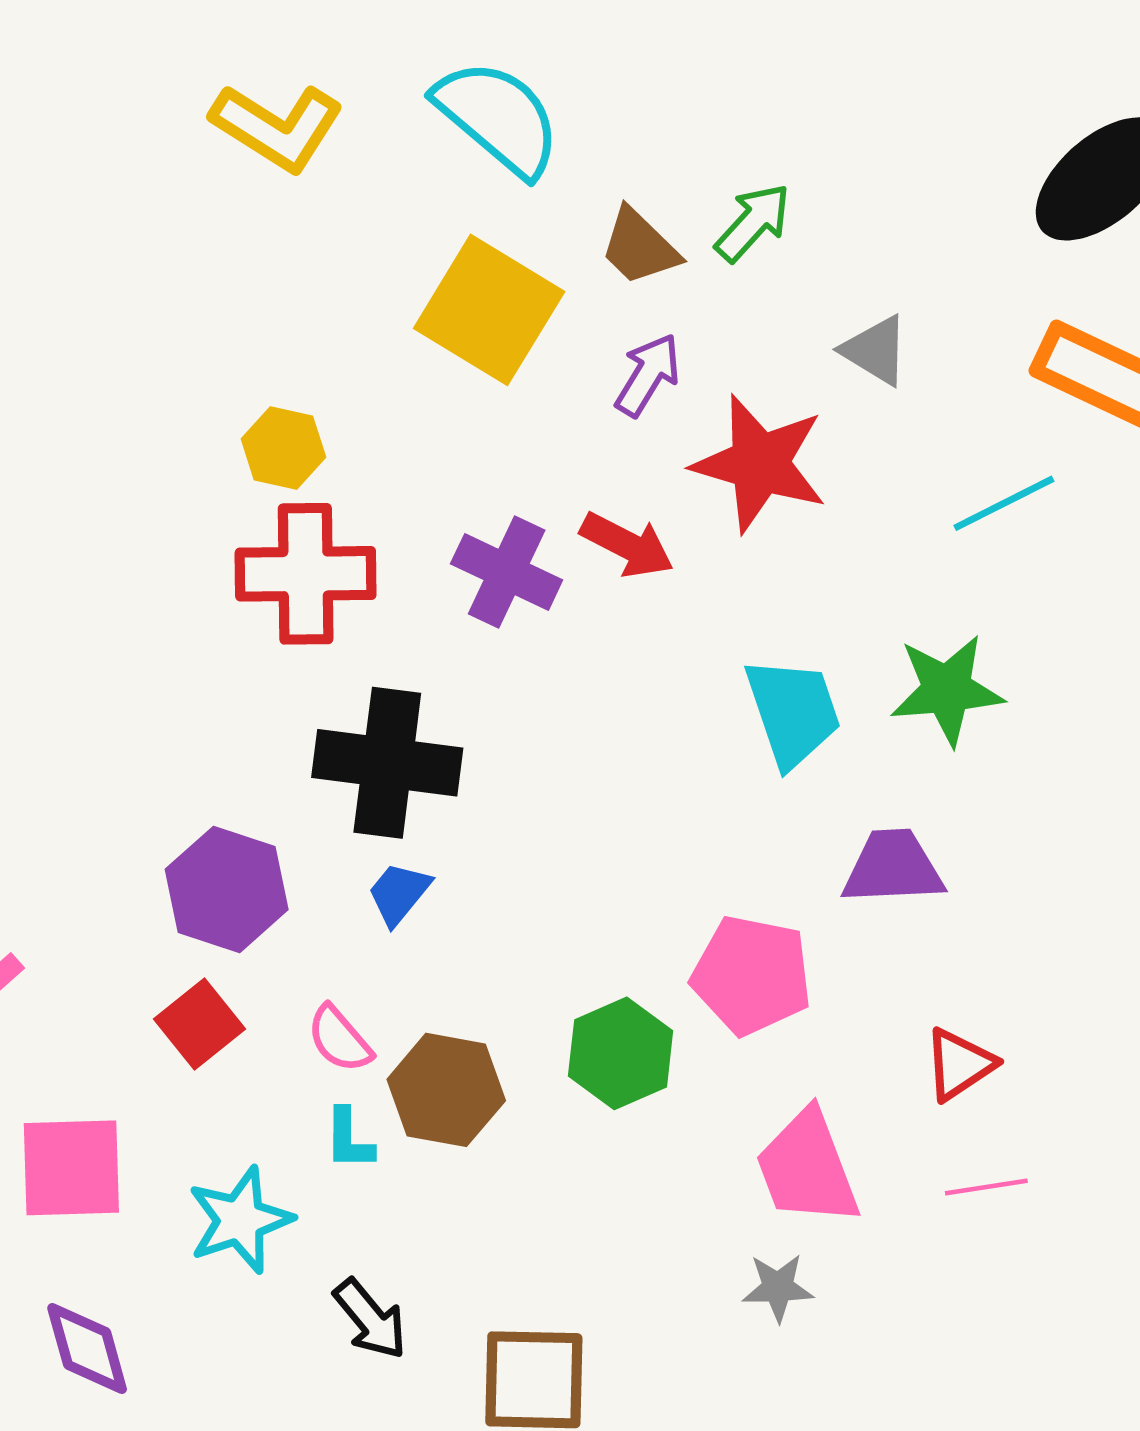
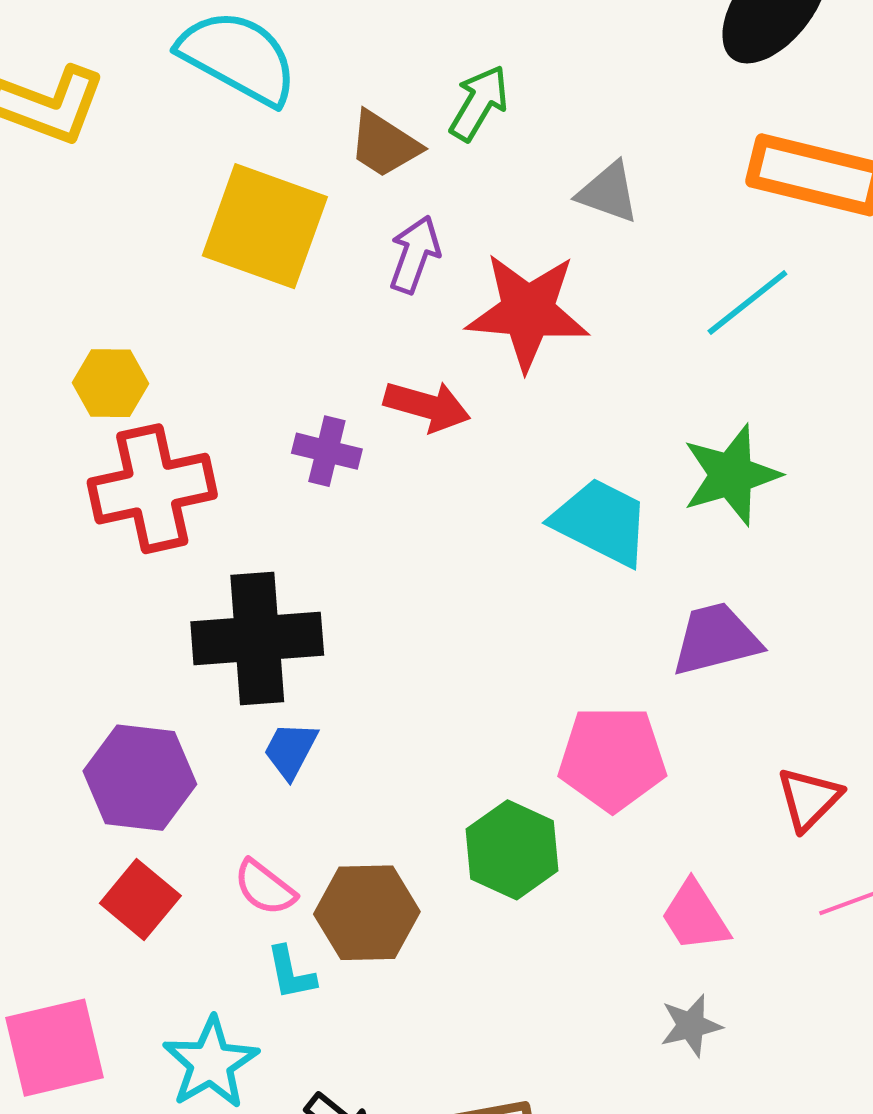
purple cross: (507, 572) -> (327, 451), size x0.7
cyan trapezoid: (793, 712) -> (601, 522), turned -33
pink trapezoid: (807, 1168) -> (695, 916), size x0.7

